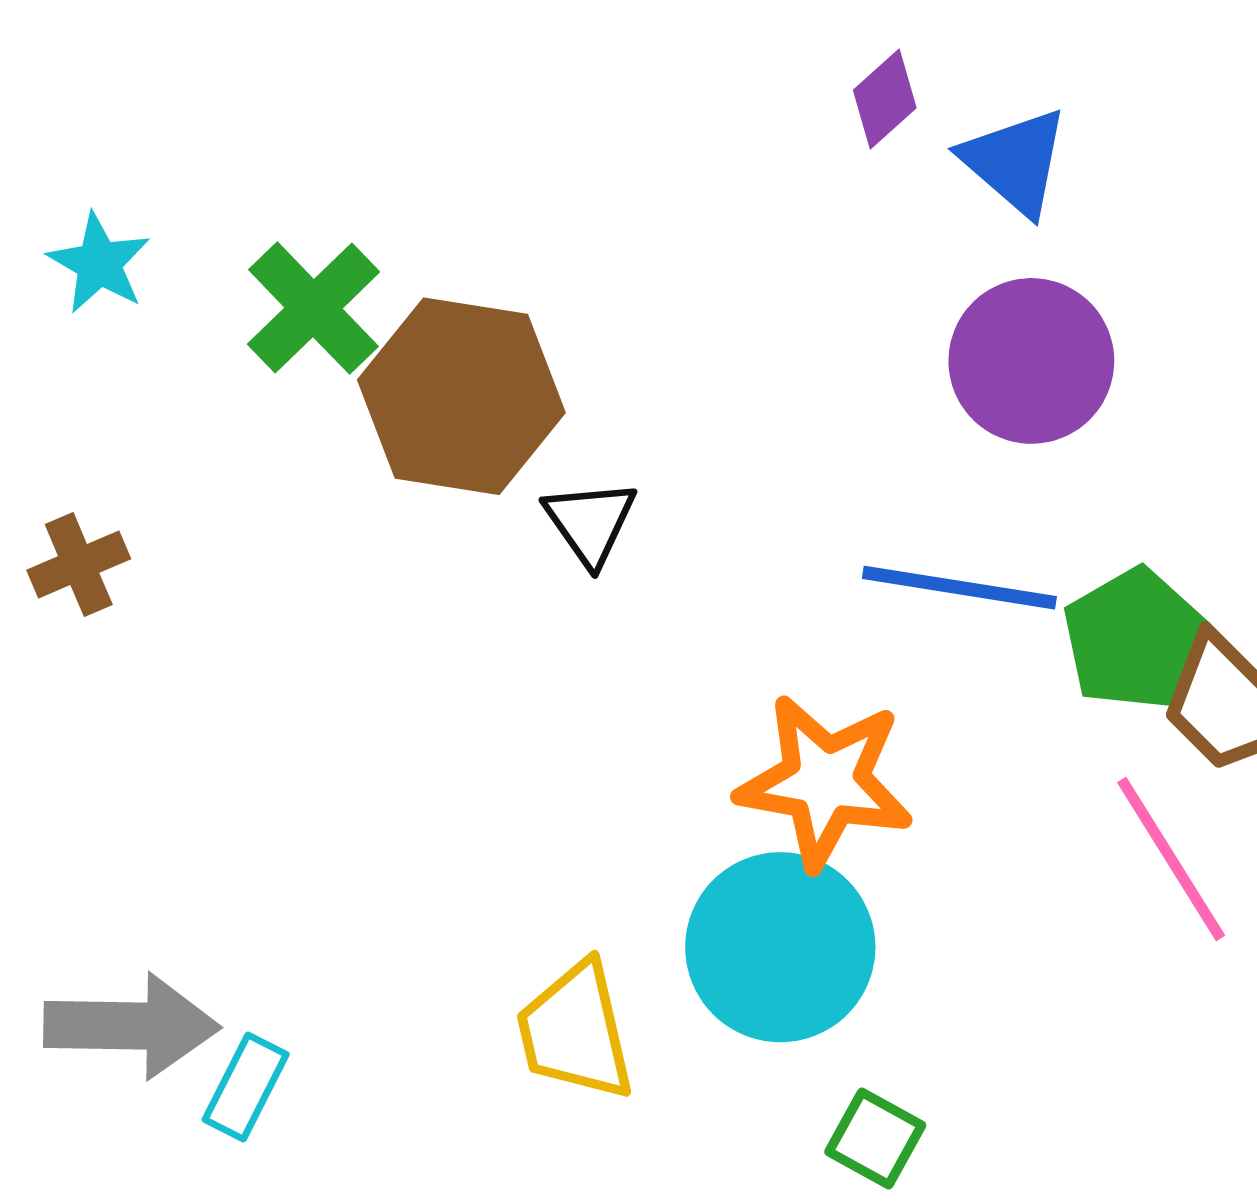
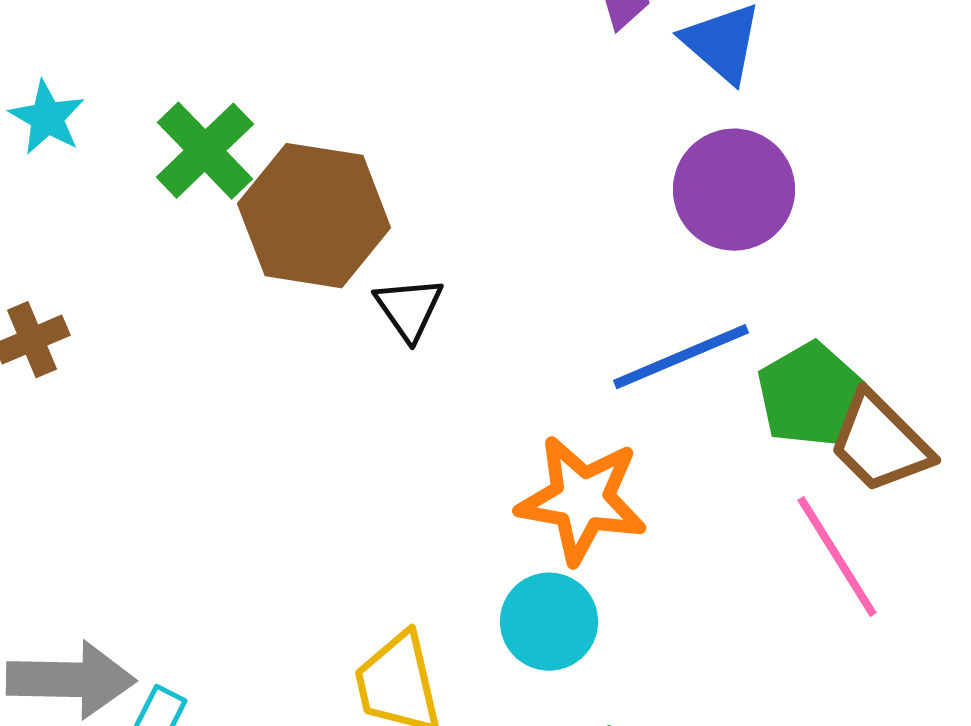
blue line: (959, 588) -> (681, 357), turned -32
cyan circle: (780, 947) -> (549, 622), size x0.7

